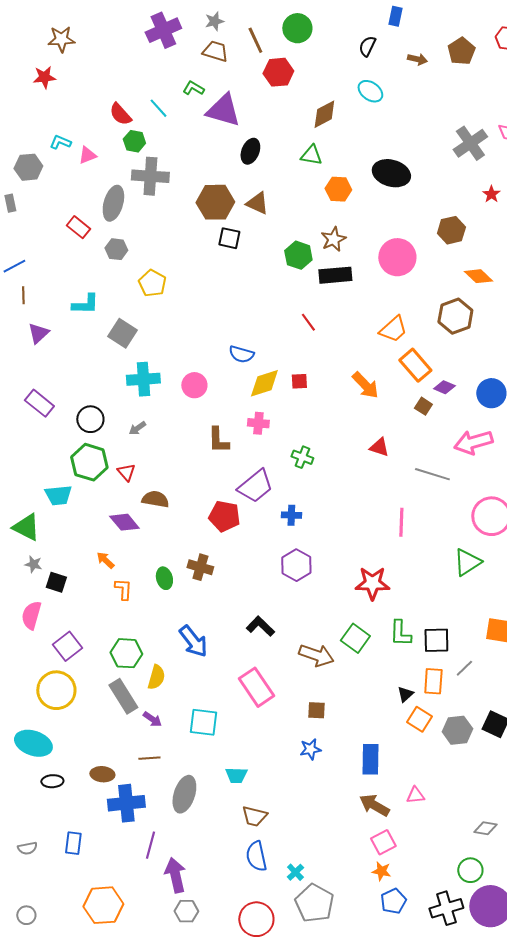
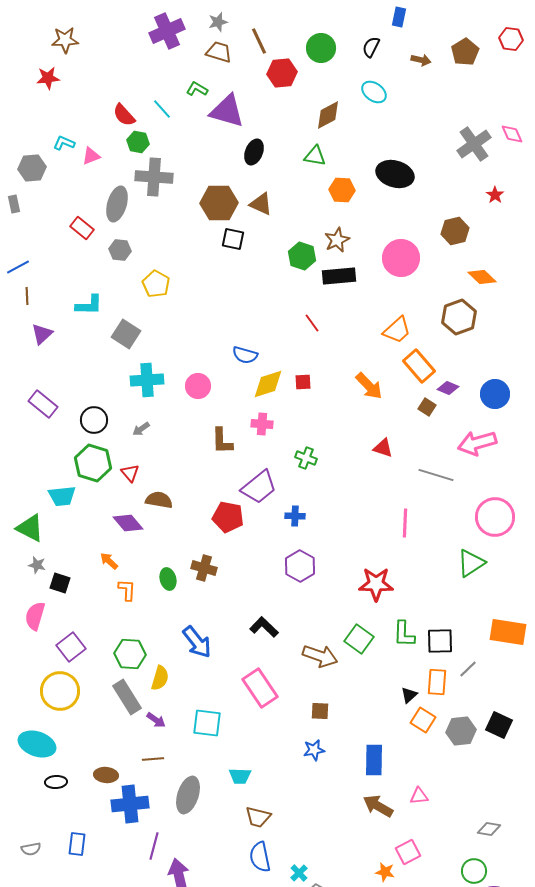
green circle: (297, 28) -> (321, 48), moved
pink square: (383, 842) -> (408, 852), moved

